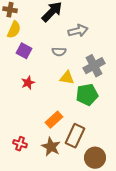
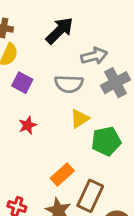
gray semicircle: (59, 52) -> (69, 84), size x1.5
gray cross: (94, 66) -> (116, 83), moved
yellow triangle: (67, 78) -> (80, 119), turned -42

